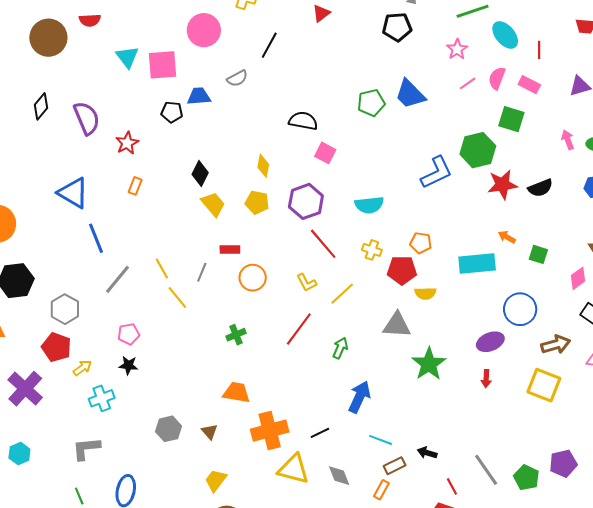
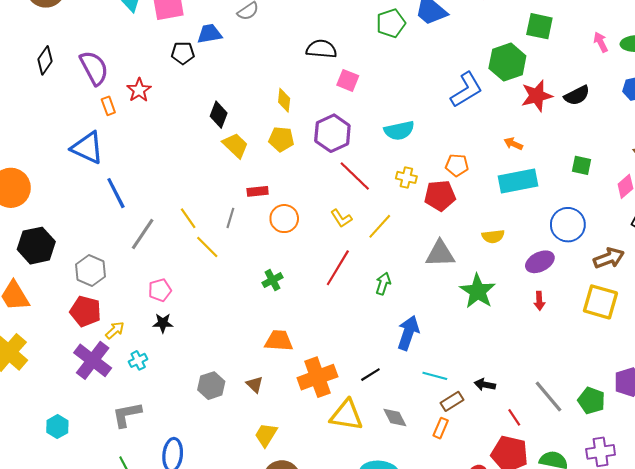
orange rectangle: (135, 186) -> (108, 106), moved, turned -36
orange arrow: (507, 237) -> (513, 144), moved
yellow semicircle: (425, 293) -> (493, 236), moved
purple cross: (25, 389) -> (93, 360), moved
cyan cross: (102, 398) -> (138, 360), size x0.7

